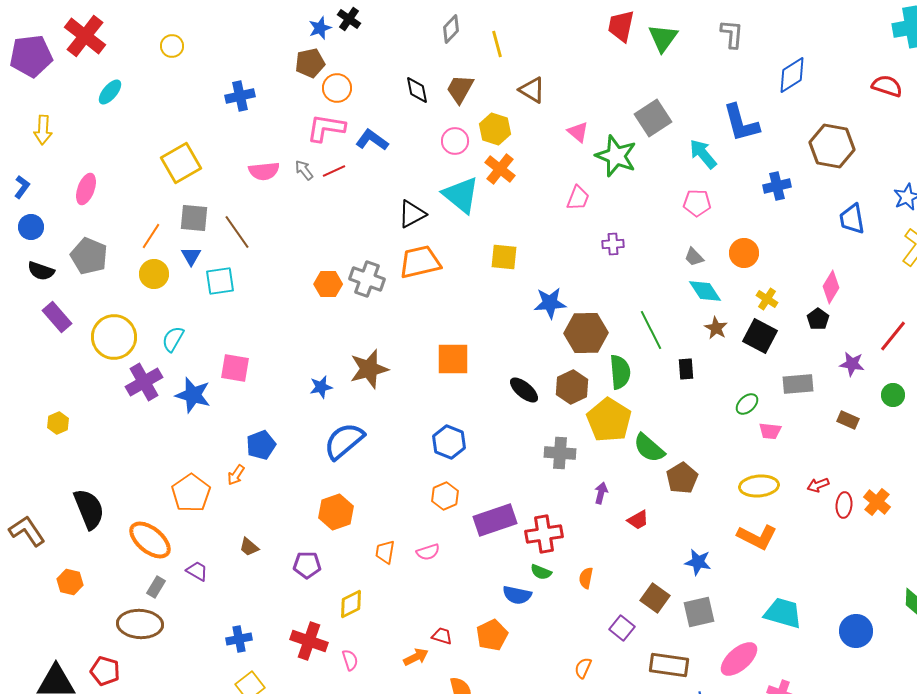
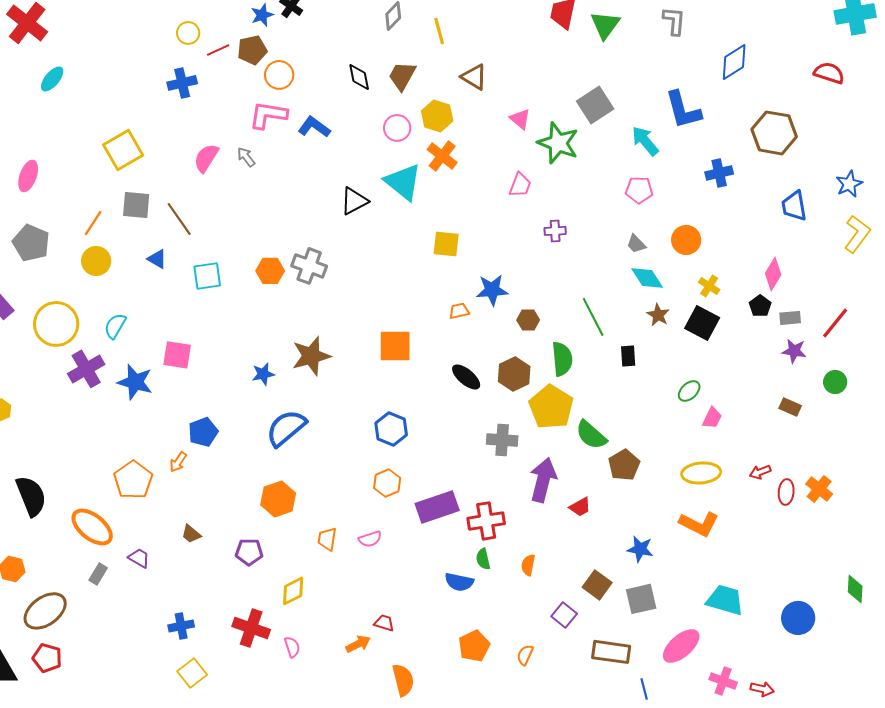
yellow circle: (172, 46) -> (188, 33), moved
pink semicircle: (264, 171) -> (206, 158), turned 128
red line: (334, 171) -> (218, 50), moved
blue triangle: (191, 256) -> (157, 259), moved, turned -30
orange trapezoid: (420, 262) -> (459, 311), moved, size x0.5
cyan square: (220, 281) -> (207, 276), moved
brown hexagon: (586, 333) -> (528, 320), size x0.5
gray rectangle: (798, 384) -> (790, 318), moved, size x0.7
pink trapezoid: (770, 431) -> (712, 418), turned -70
purple arrow: (601, 493) -> (543, 480), size x2.0
green semicircle: (541, 572) -> (483, 559), turned 55
brown ellipse: (140, 624) -> (45, 611), moved, turned -39
orange pentagon: (492, 635) -> (474, 646), moved

